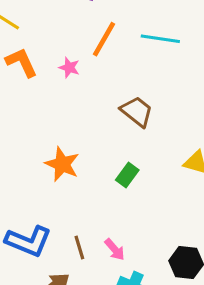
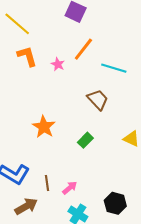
cyan line: (160, 39) -> (114, 68), moved
pink arrow: (115, 249) -> (70, 188), turned -98

